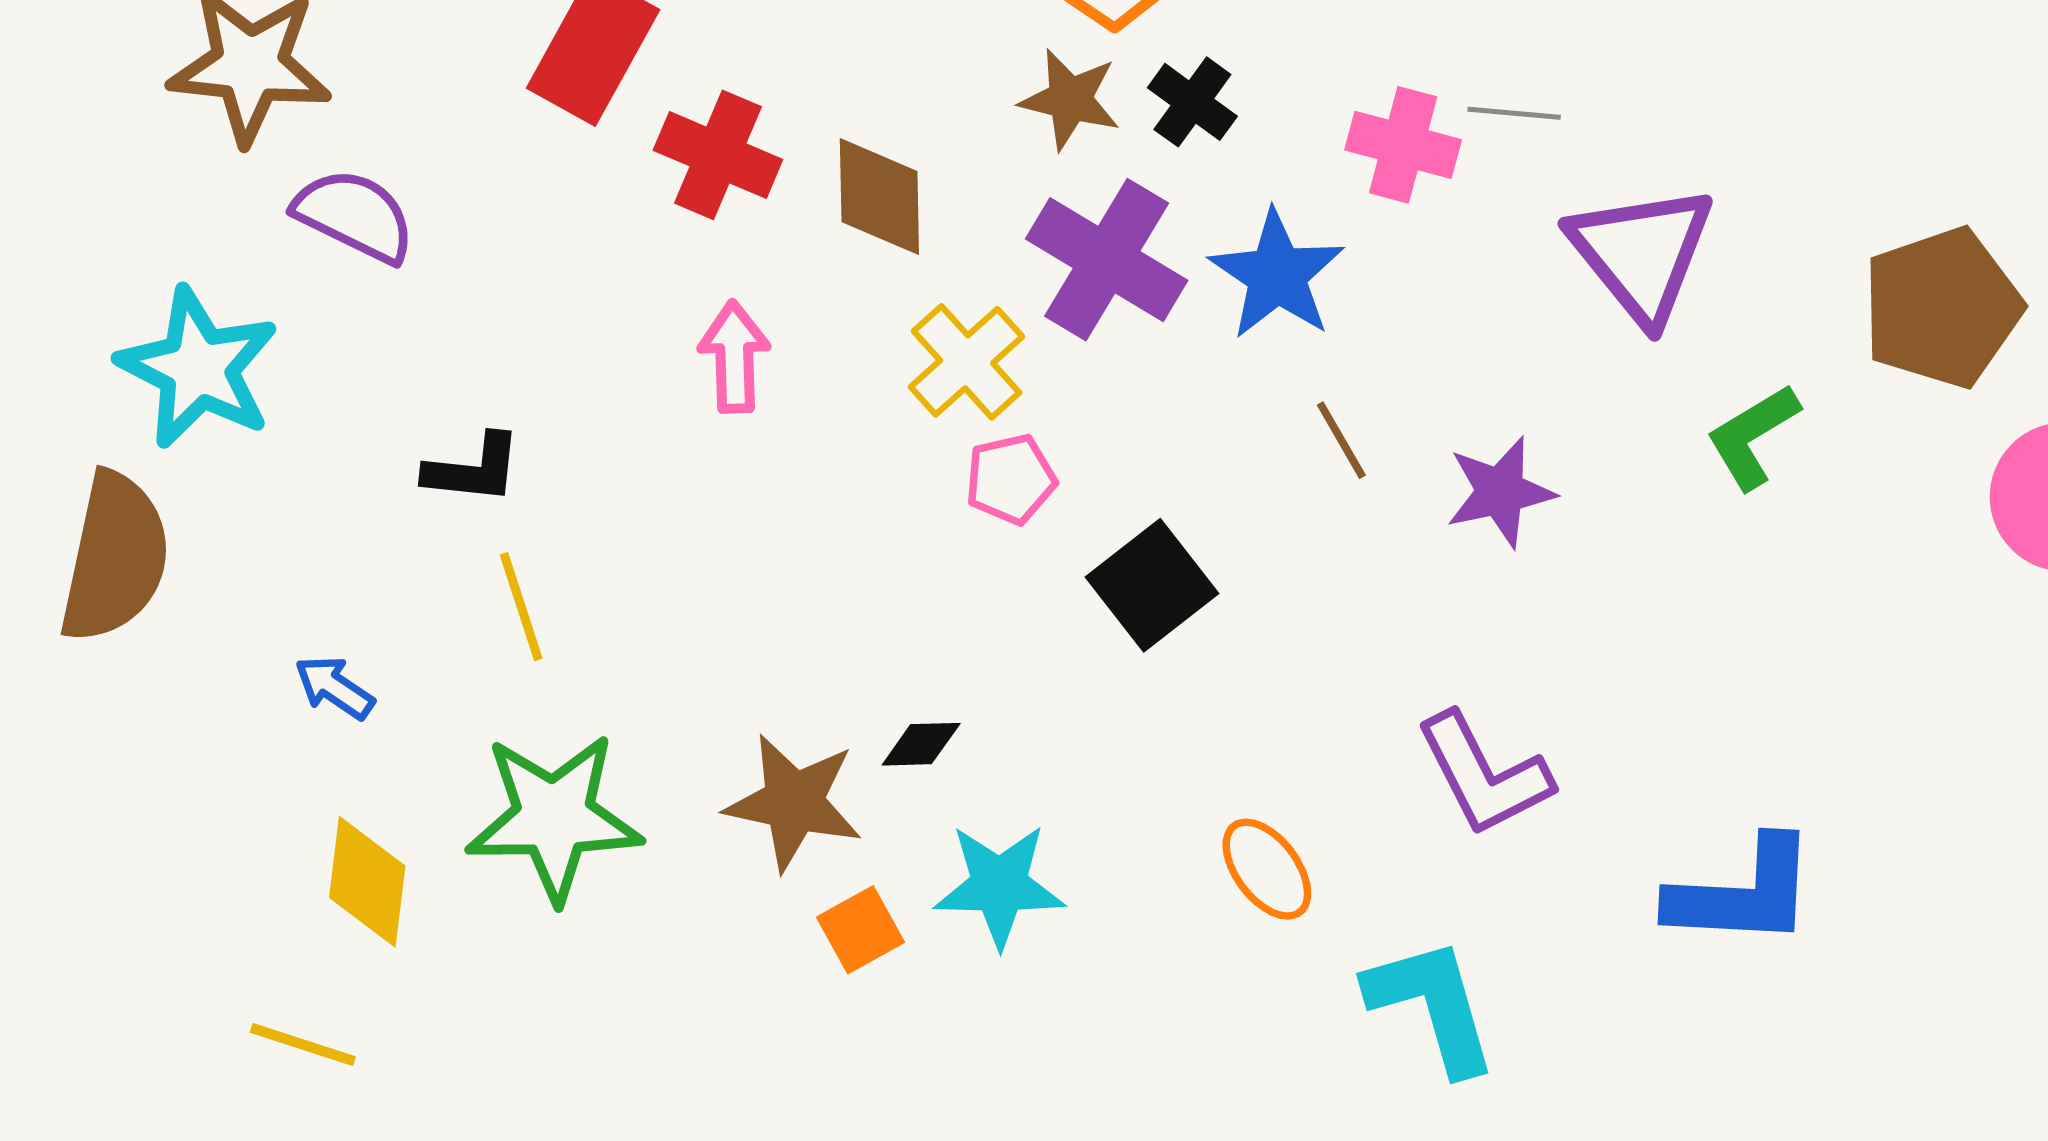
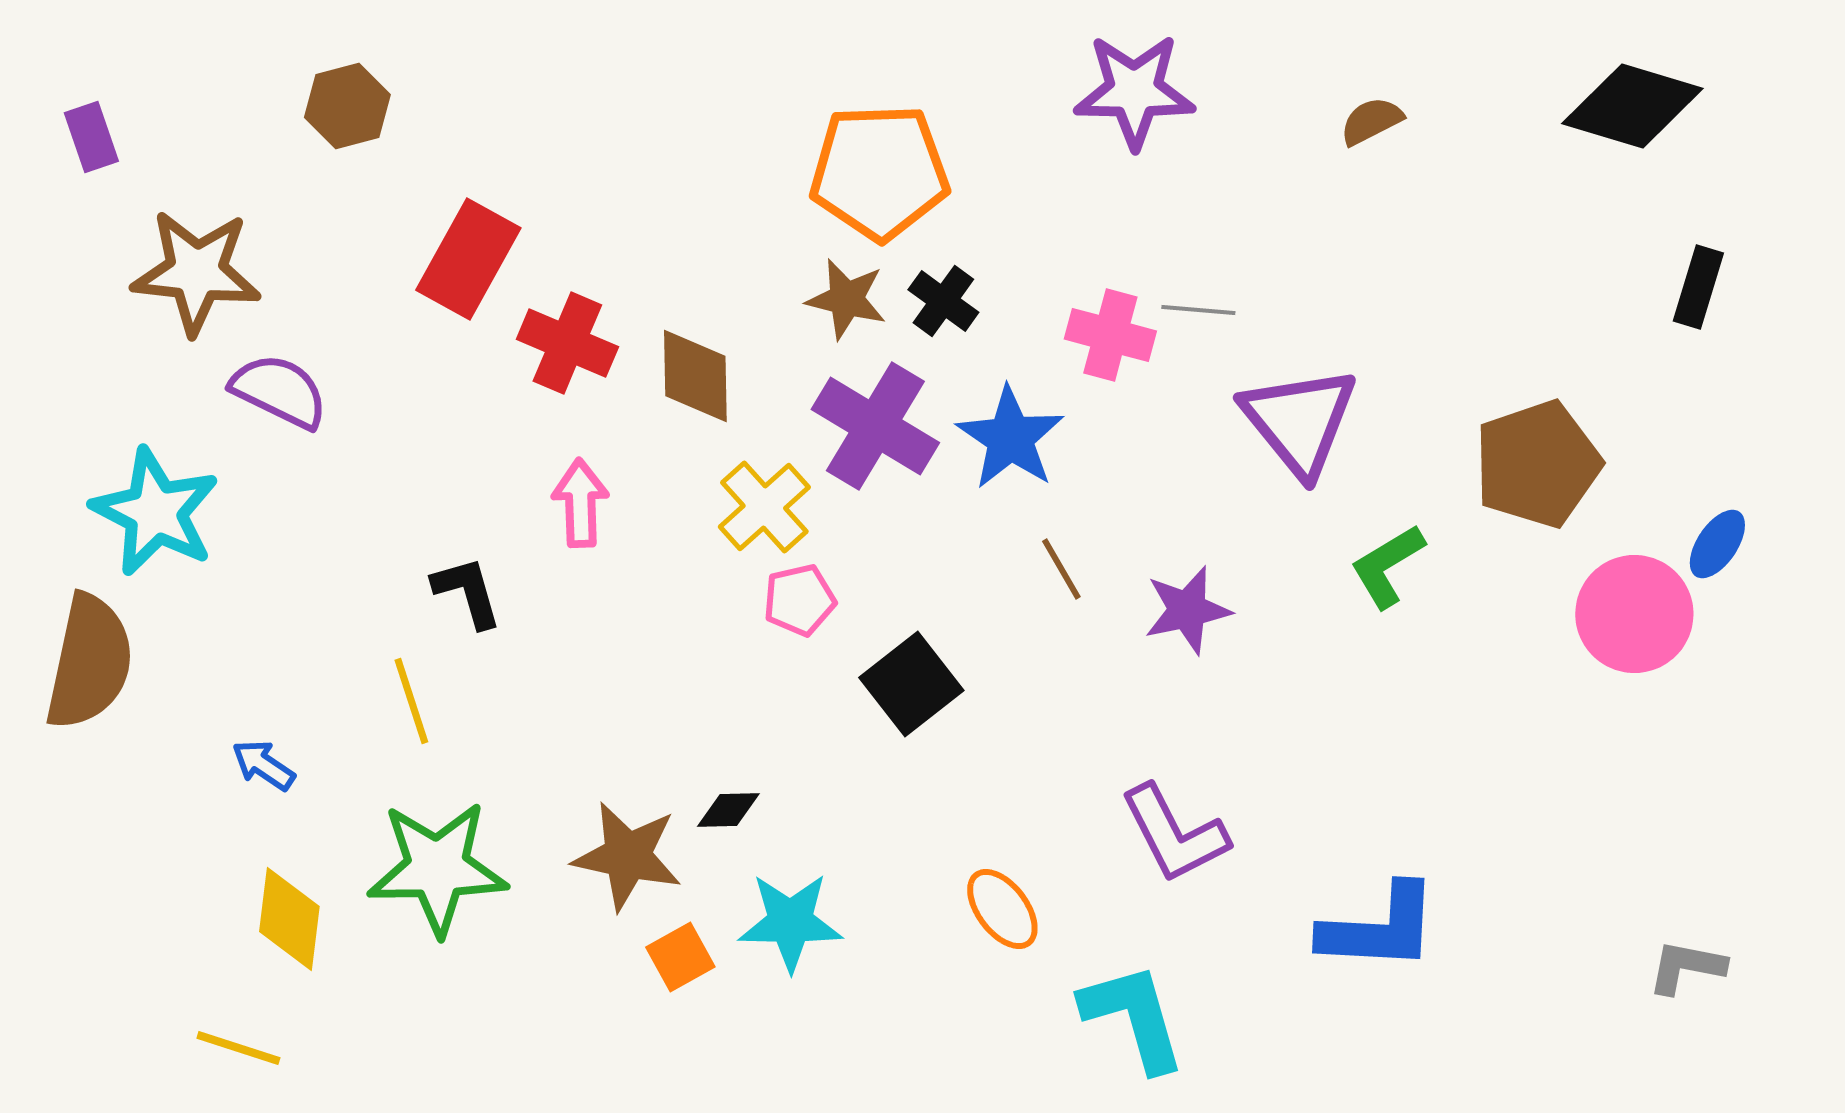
black L-shape: (473, 469) -> (467, 592), moved, turned -112

